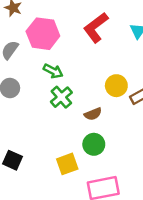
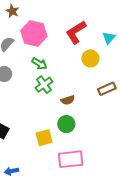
yellow circle: (116, 86) -> (90, 58), moved

